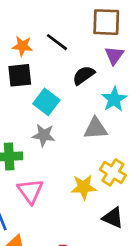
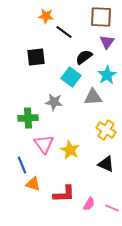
orange star: (22, 46) -> (46, 16), moved
cyan square: (46, 102) -> (71, 77), moved
yellow star: (84, 187) -> (70, 150), moved, turned 30

